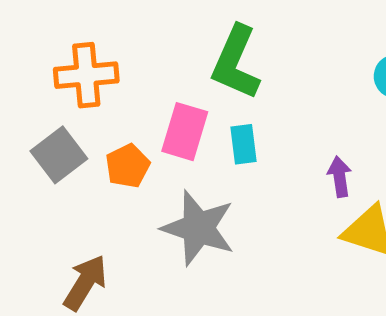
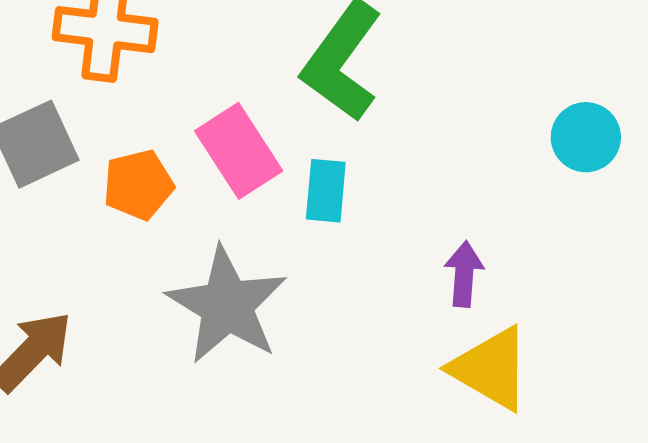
pink rectangle: (185, 132) -> (239, 151), turned -62

